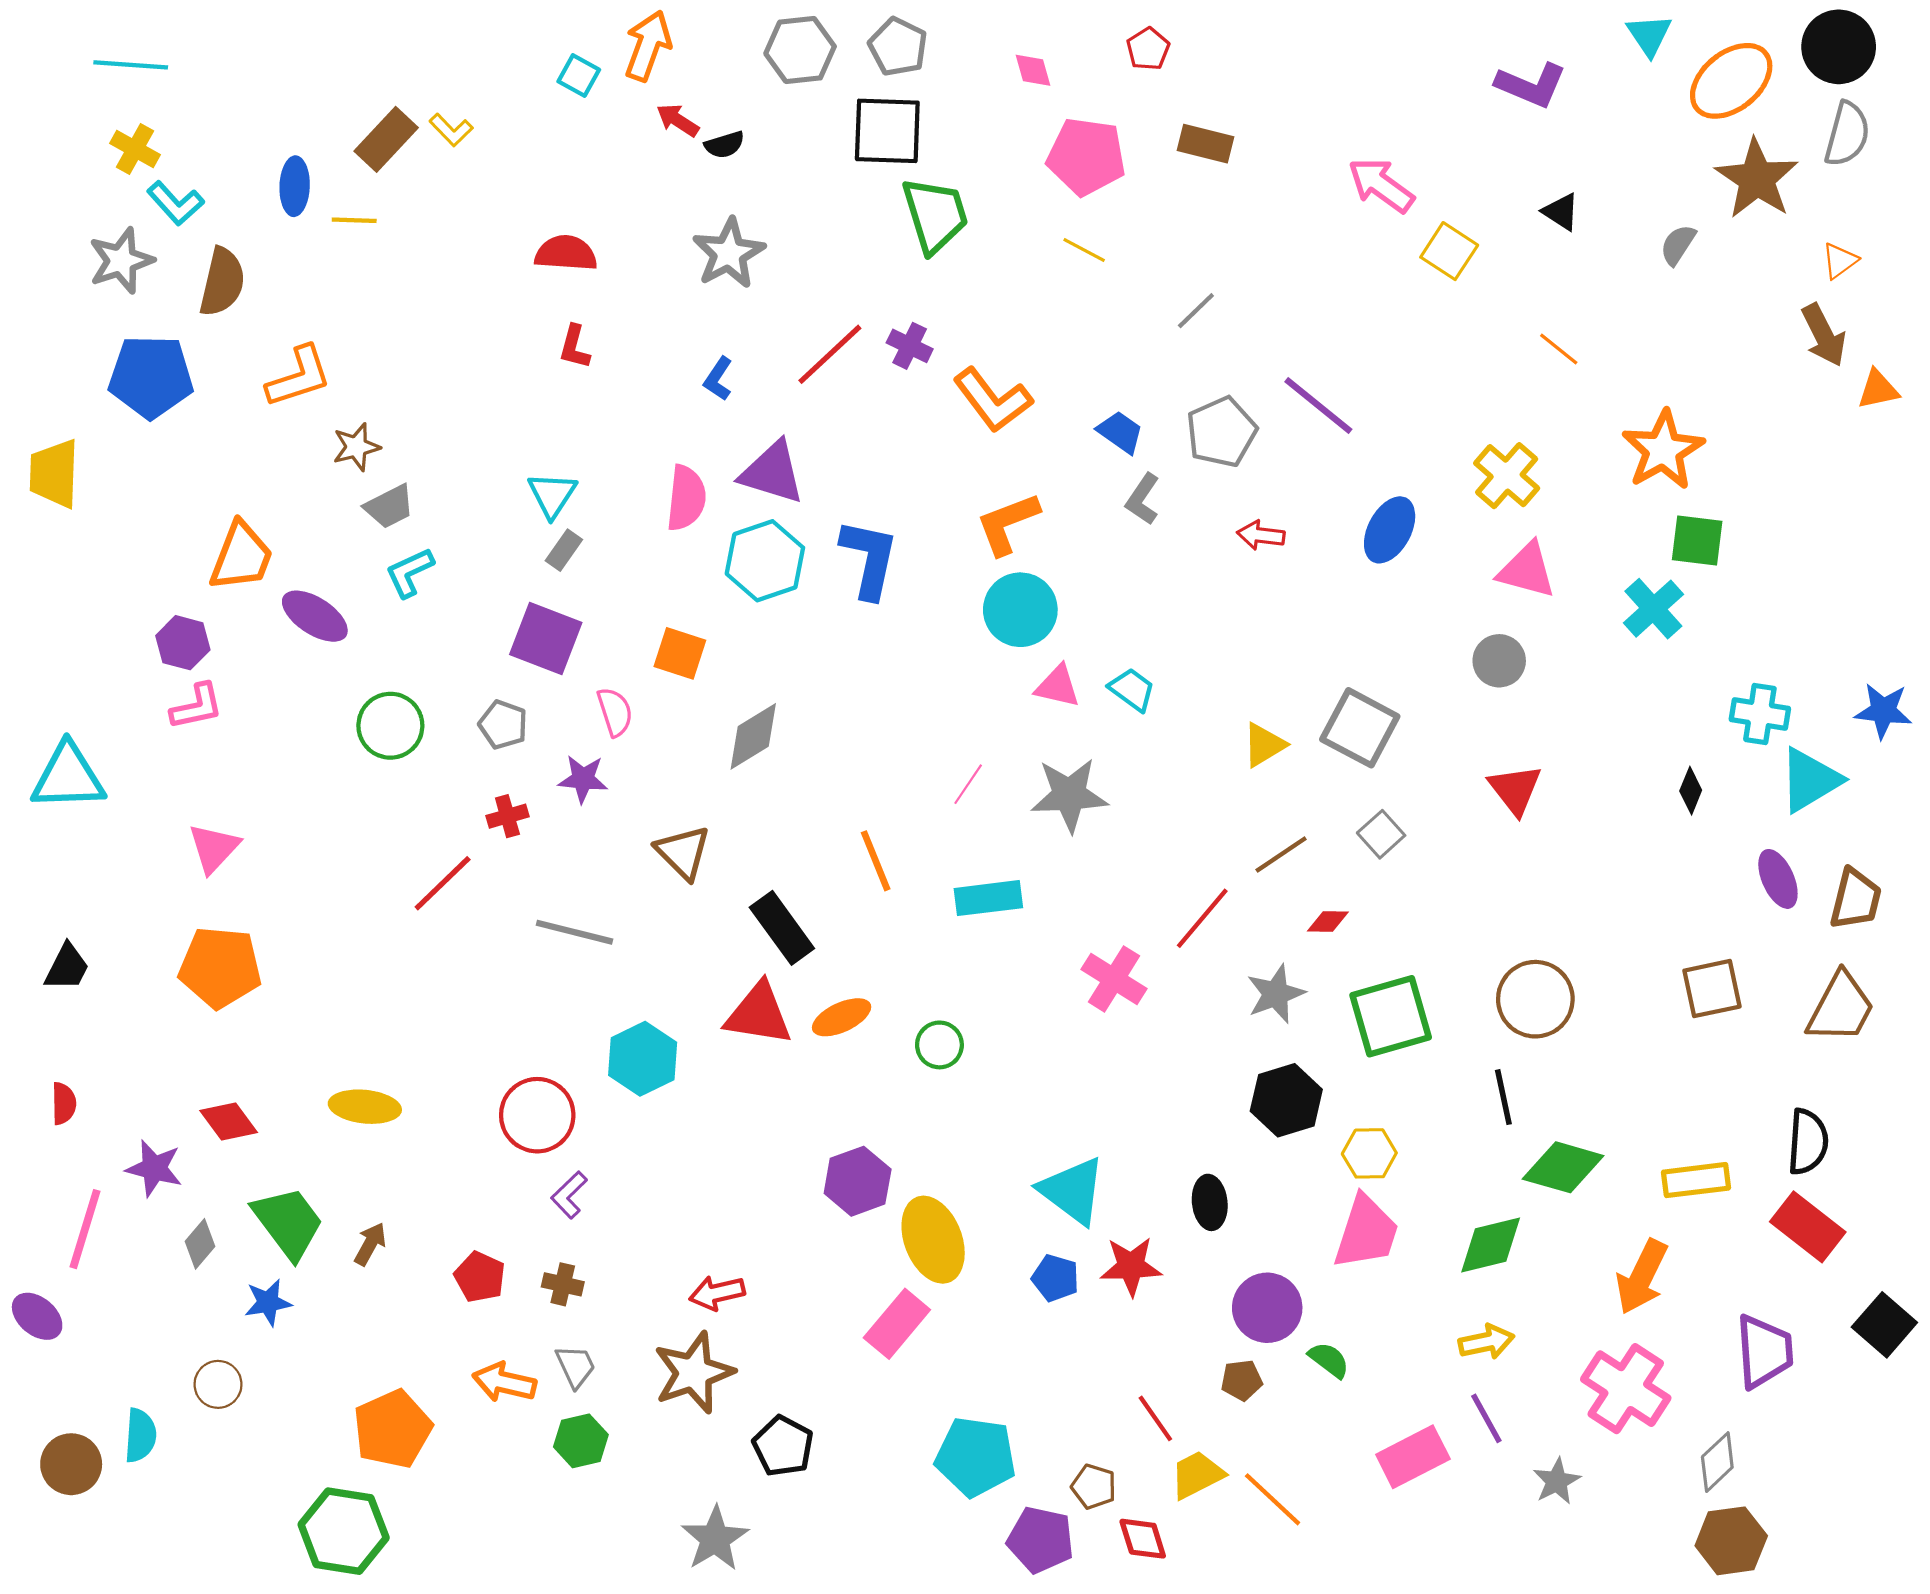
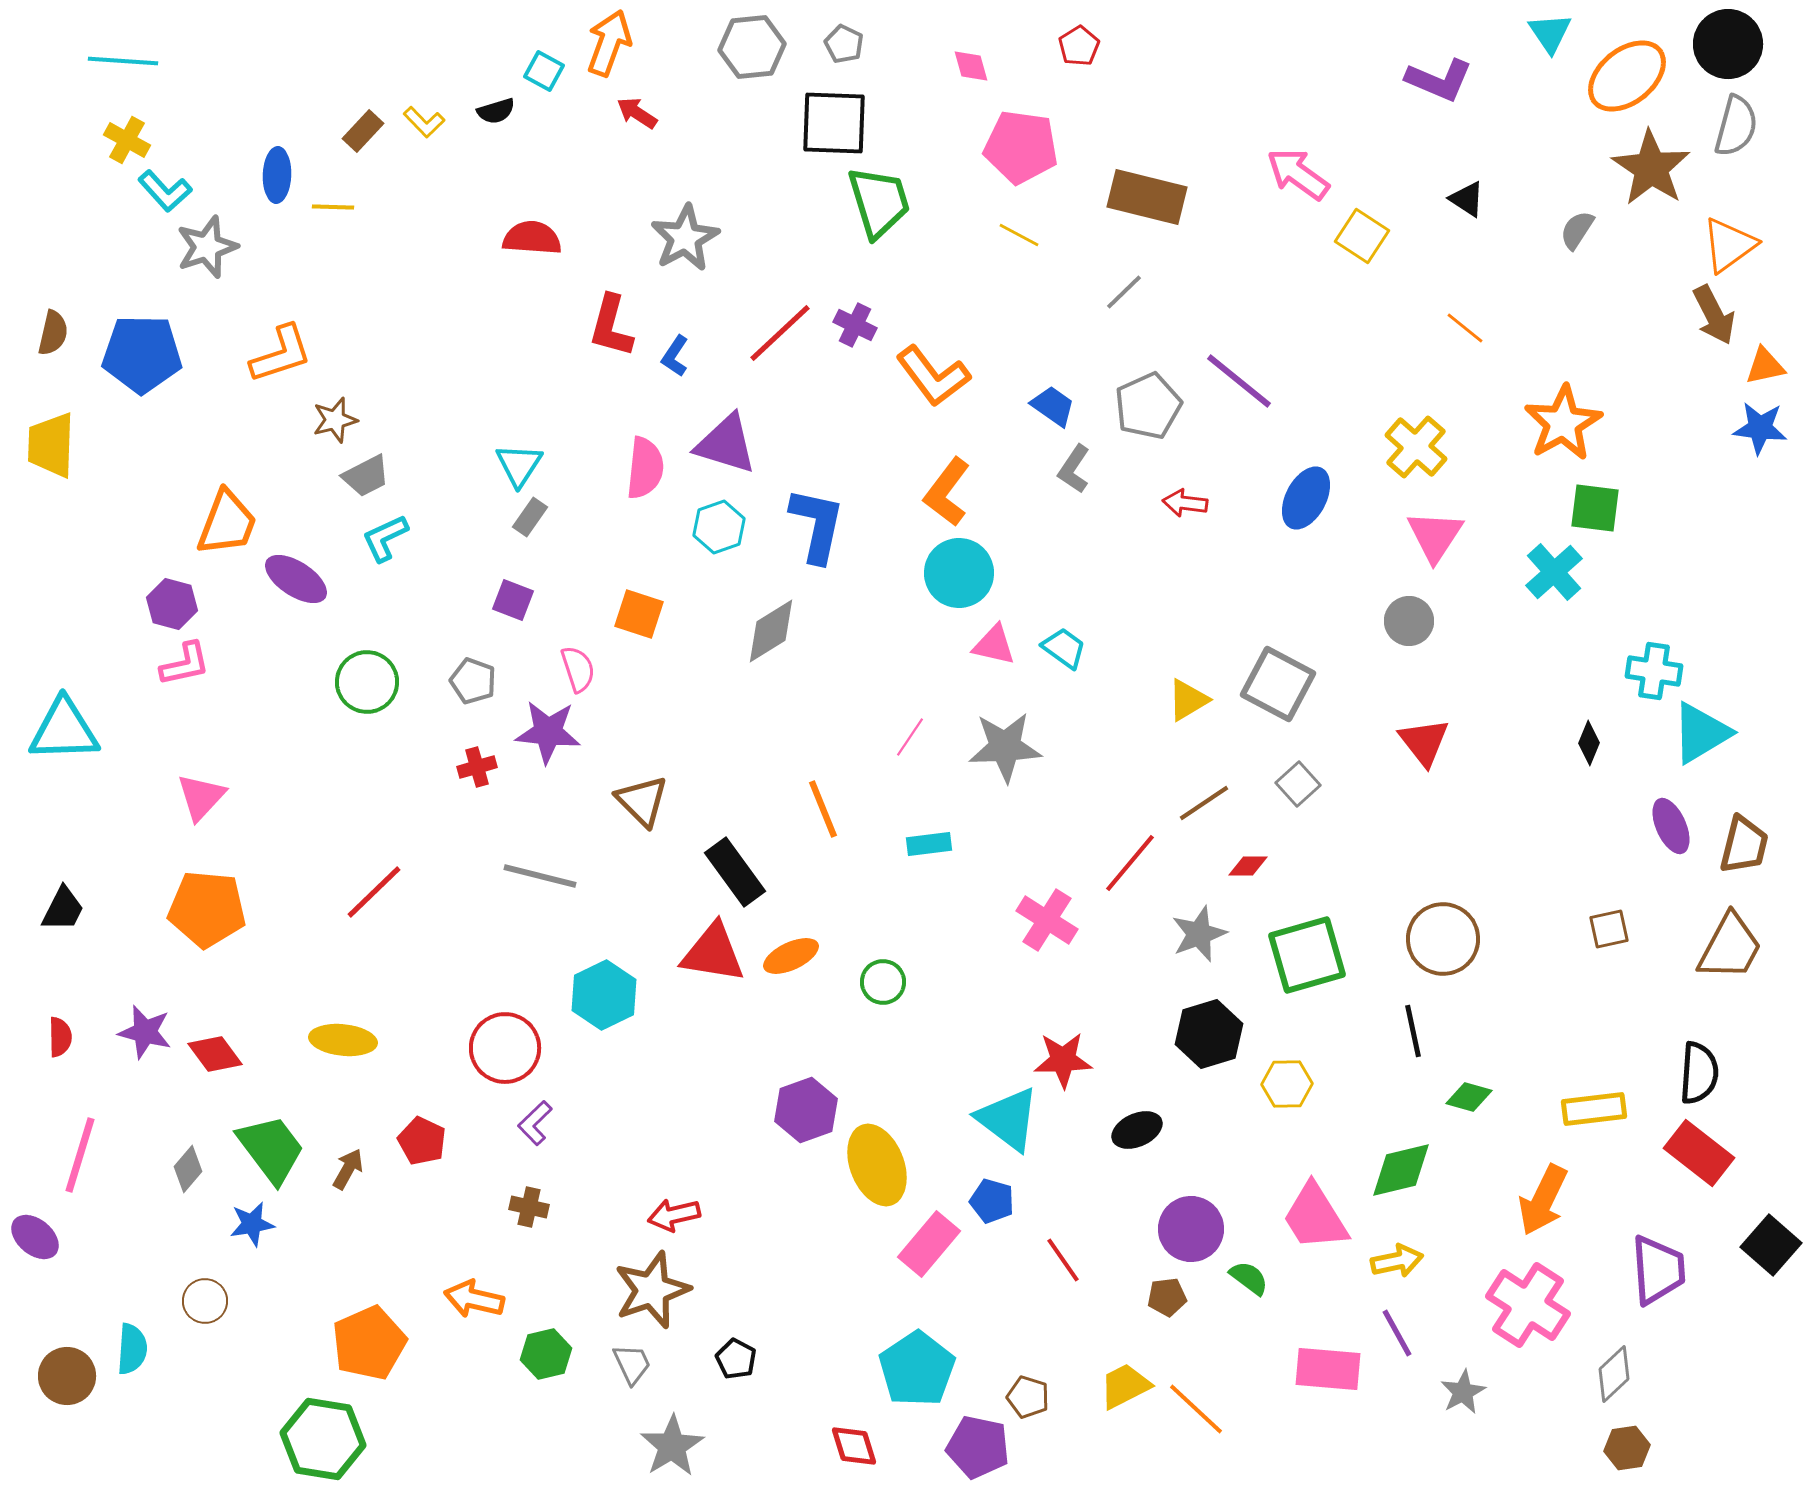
gray pentagon: (898, 47) -> (844, 44), size x0.7
brown rectangle: (386, 139) -> (363, 131), size x0.7
brown rectangle: (1205, 144) -> (1147, 197), moved, size x1.5
black semicircle: (725, 145) -> (496, 111), moved
gray star: (121, 261) -> (207, 247), moved
orange triangle: (1840, 261) -> (1729, 245), size x1.6
brown semicircle: (222, 282) -> (53, 333), moved, size x0.7
red L-shape: (574, 347) -> (611, 326), moved, size x1.5
orange L-shape: (1008, 524) -> (947, 492), turned -32
cyan hexagon: (765, 561) -> (719, 527), size x0.7
pink triangle: (1527, 570) -> (1435, 536), turned 48
purple square: (546, 638) -> (513, 600), size x0.6
blue star: (1883, 711) -> (1760, 428), moved
gray diamond: (753, 736) -> (771, 631), moved
purple star: (583, 779) -> (548, 732), size x1.4
red line: (443, 883) -> (374, 892), moved
cyan rectangle: (988, 898) -> (929, 844), size x0.7
brown square: (1712, 989) -> (1609, 929), size x0.7
green diamond: (1563, 1167) -> (1469, 1097), size x0.6
purple star: (154, 1168) -> (145, 1032), moved
black ellipse: (1210, 1202) -> (1137, 1130), turned 72
pink trapezoid: (1366, 1232) -> (1315, 1217), moved, turned 130
red star: (1131, 1266) -> (1063, 1060), moved
red pentagon: (480, 1277) -> (422, 1141), moved
pink rectangle: (897, 1324) -> (929, 1244), moved
gray trapezoid: (576, 1366) -> (632, 1364), moved
red line: (1155, 1418) -> (1063, 1260), moved
black pentagon: (783, 1446) -> (736, 1359), size x0.7
cyan pentagon: (976, 1457) -> (917, 1369), turned 30
pink rectangle: (1413, 1457) -> (1328, 1369), turned 32
red diamond: (1143, 1539) -> (854, 1446), moved
brown hexagon: (1731, 1541) -> (1627, 1448), size x0.7

